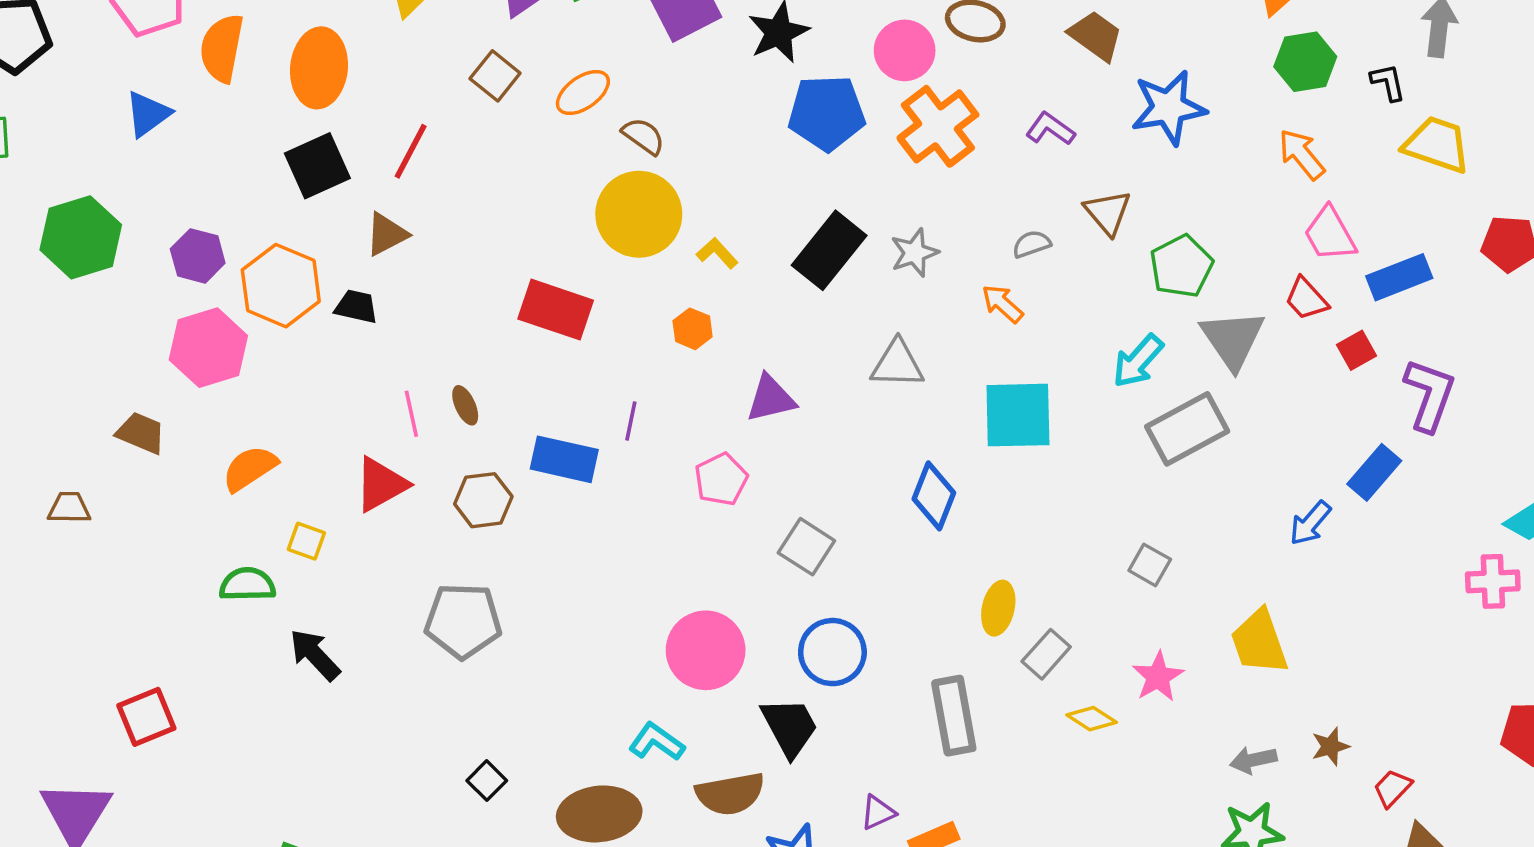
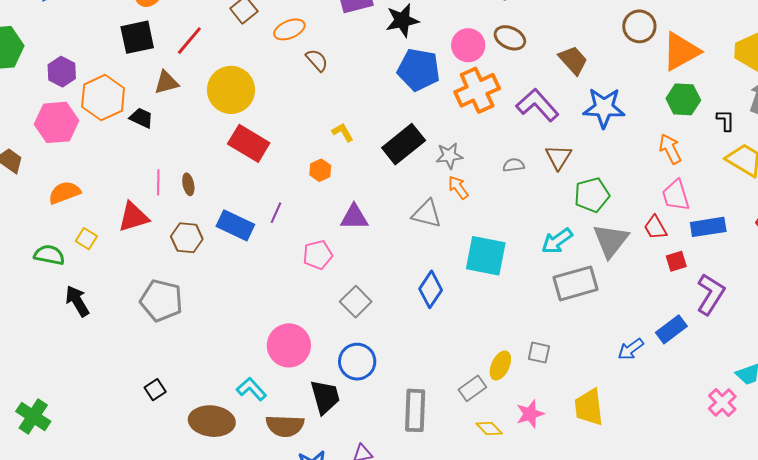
purple L-shape: (1050, 129) -> (537, 105), size x1.6
yellow circle: (639, 214) -> (231, 90), moved
orange arrow: (1002, 304) -> (458, 187), moved
gray square: (1150, 565) -> (539, 353), turned -30
pink cross: (1493, 581) -> (722, 402), turned 36
yellow ellipse: (998, 608) -> (500, 366), moved

